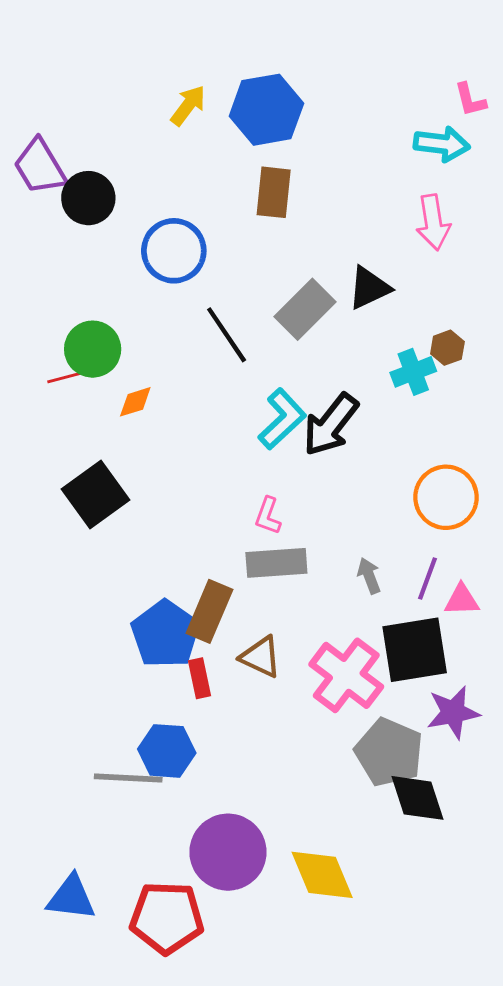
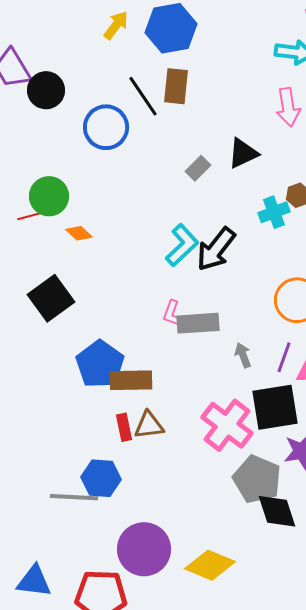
gray rectangle: (305, 309) -> (198, 168), size x0.6
black line: (227, 335) -> (143, 96), moved
orange diamond: (135, 402) -> (79, 233), turned 60
gray rectangle: (276, 563) -> (198, 323), moved
brown rectangle: (209, 611) -> (131, 380), turned 66
blue pentagon: (165, 634) -> (100, 364), moved
brown triangle: (261, 657) -> (149, 425), moved, turned -32
yellow diamond: (322, 875) -> (210, 565), turned -45

